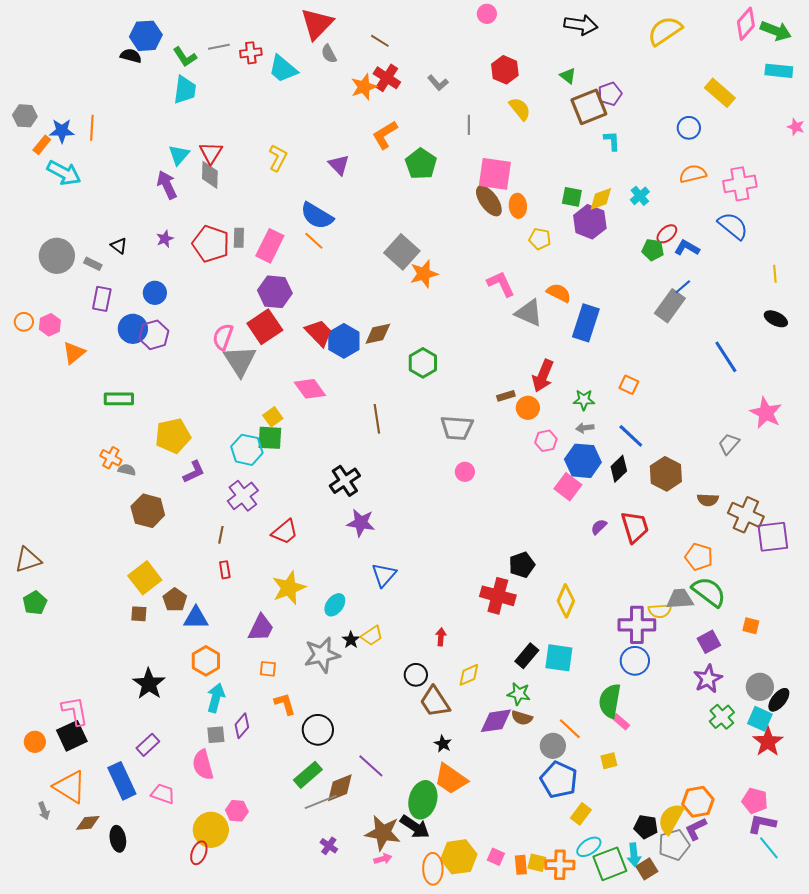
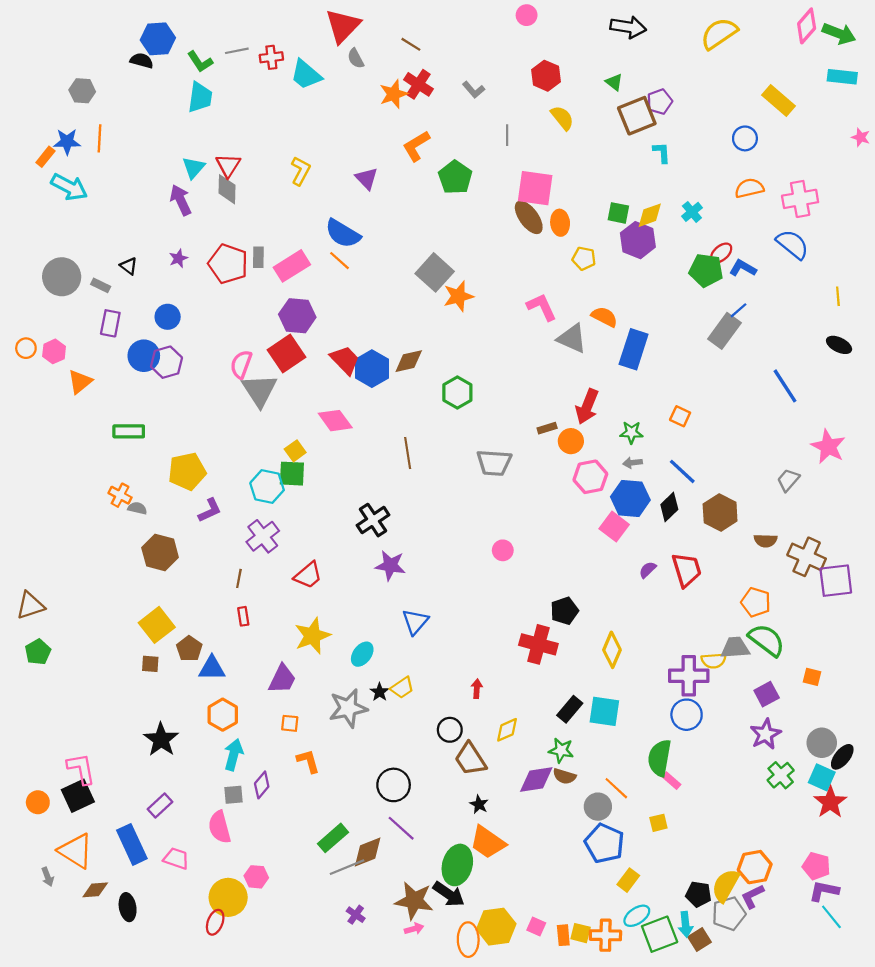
gray hexagon: (25, 116) -> (82, 91), moved
pink rectangle: (270, 246) -> (292, 266), turned 32
green pentagon: (653, 250) -> (706, 270), size x1.4
pink hexagon: (546, 441) -> (590, 477), size x1.4
pink circle: (465, 472) -> (503, 550), moved
black circle: (318, 730) -> (394, 785), moved

